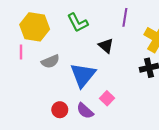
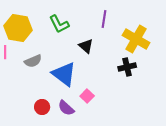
blue triangle: (83, 75) -> (64, 74), turned -32

